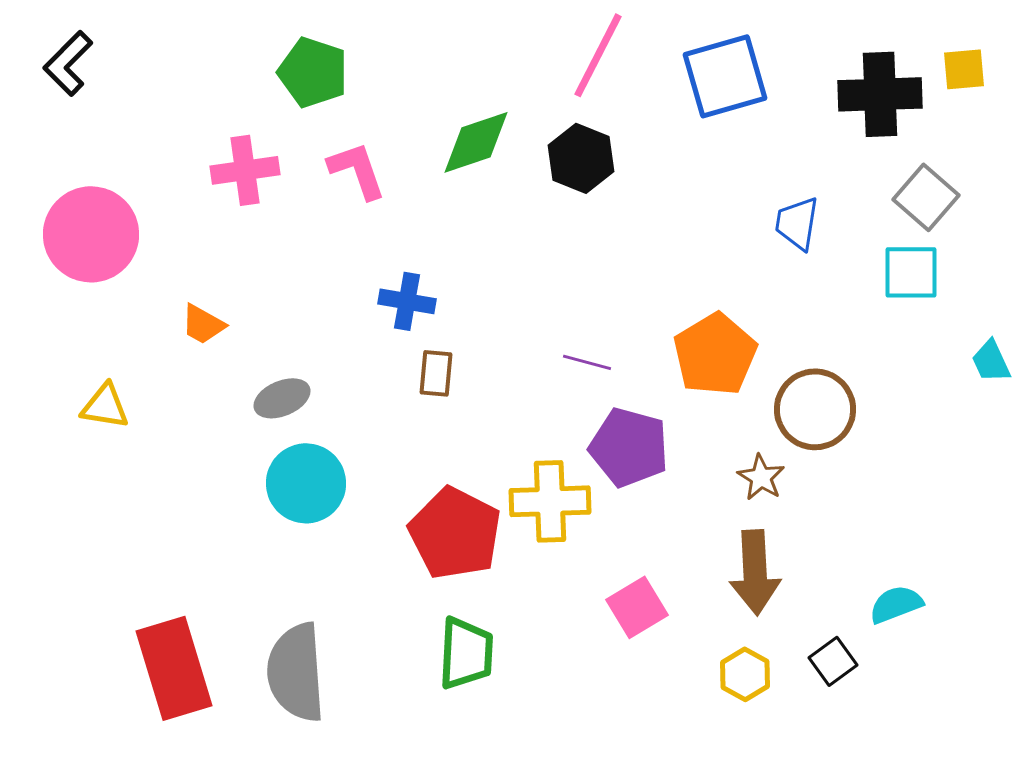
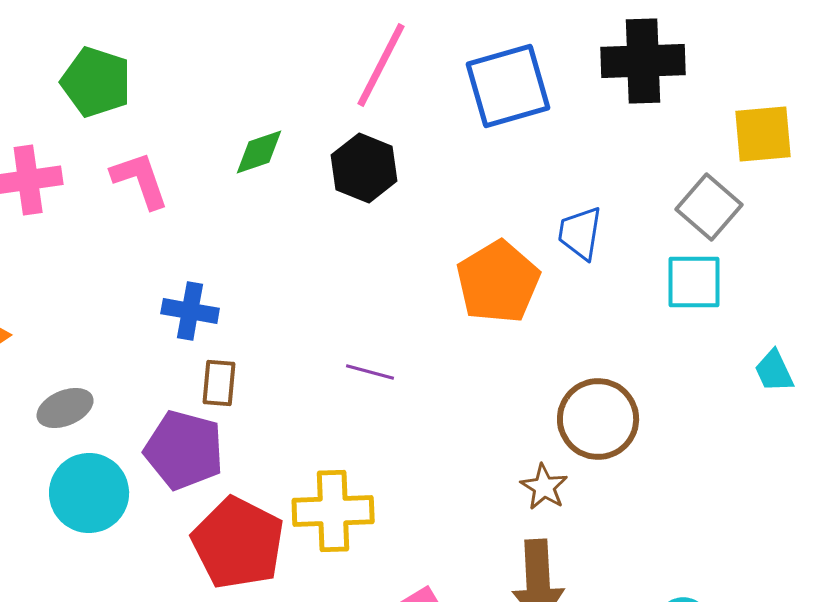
yellow square: (964, 69) -> (763, 134), moved, size x1.4
black cross: (880, 94) -> (643, 61), moved
green diamond: (476, 142) -> (259, 152), size x0.7
orange pentagon: (715, 354) -> (498, 282), moved
purple pentagon: (629, 447) -> (184, 450), moved

